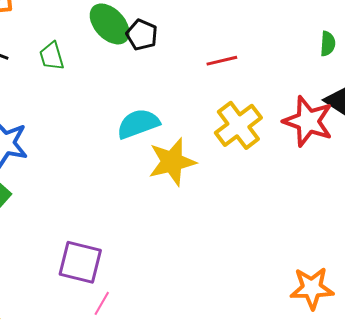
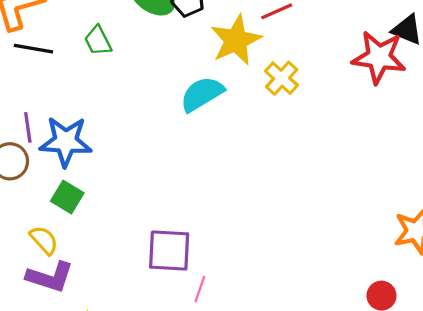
yellow cross: (238, 125) -> (282, 78), moved, size x0.7
yellow star: (172, 162) -> (236, 40), moved

